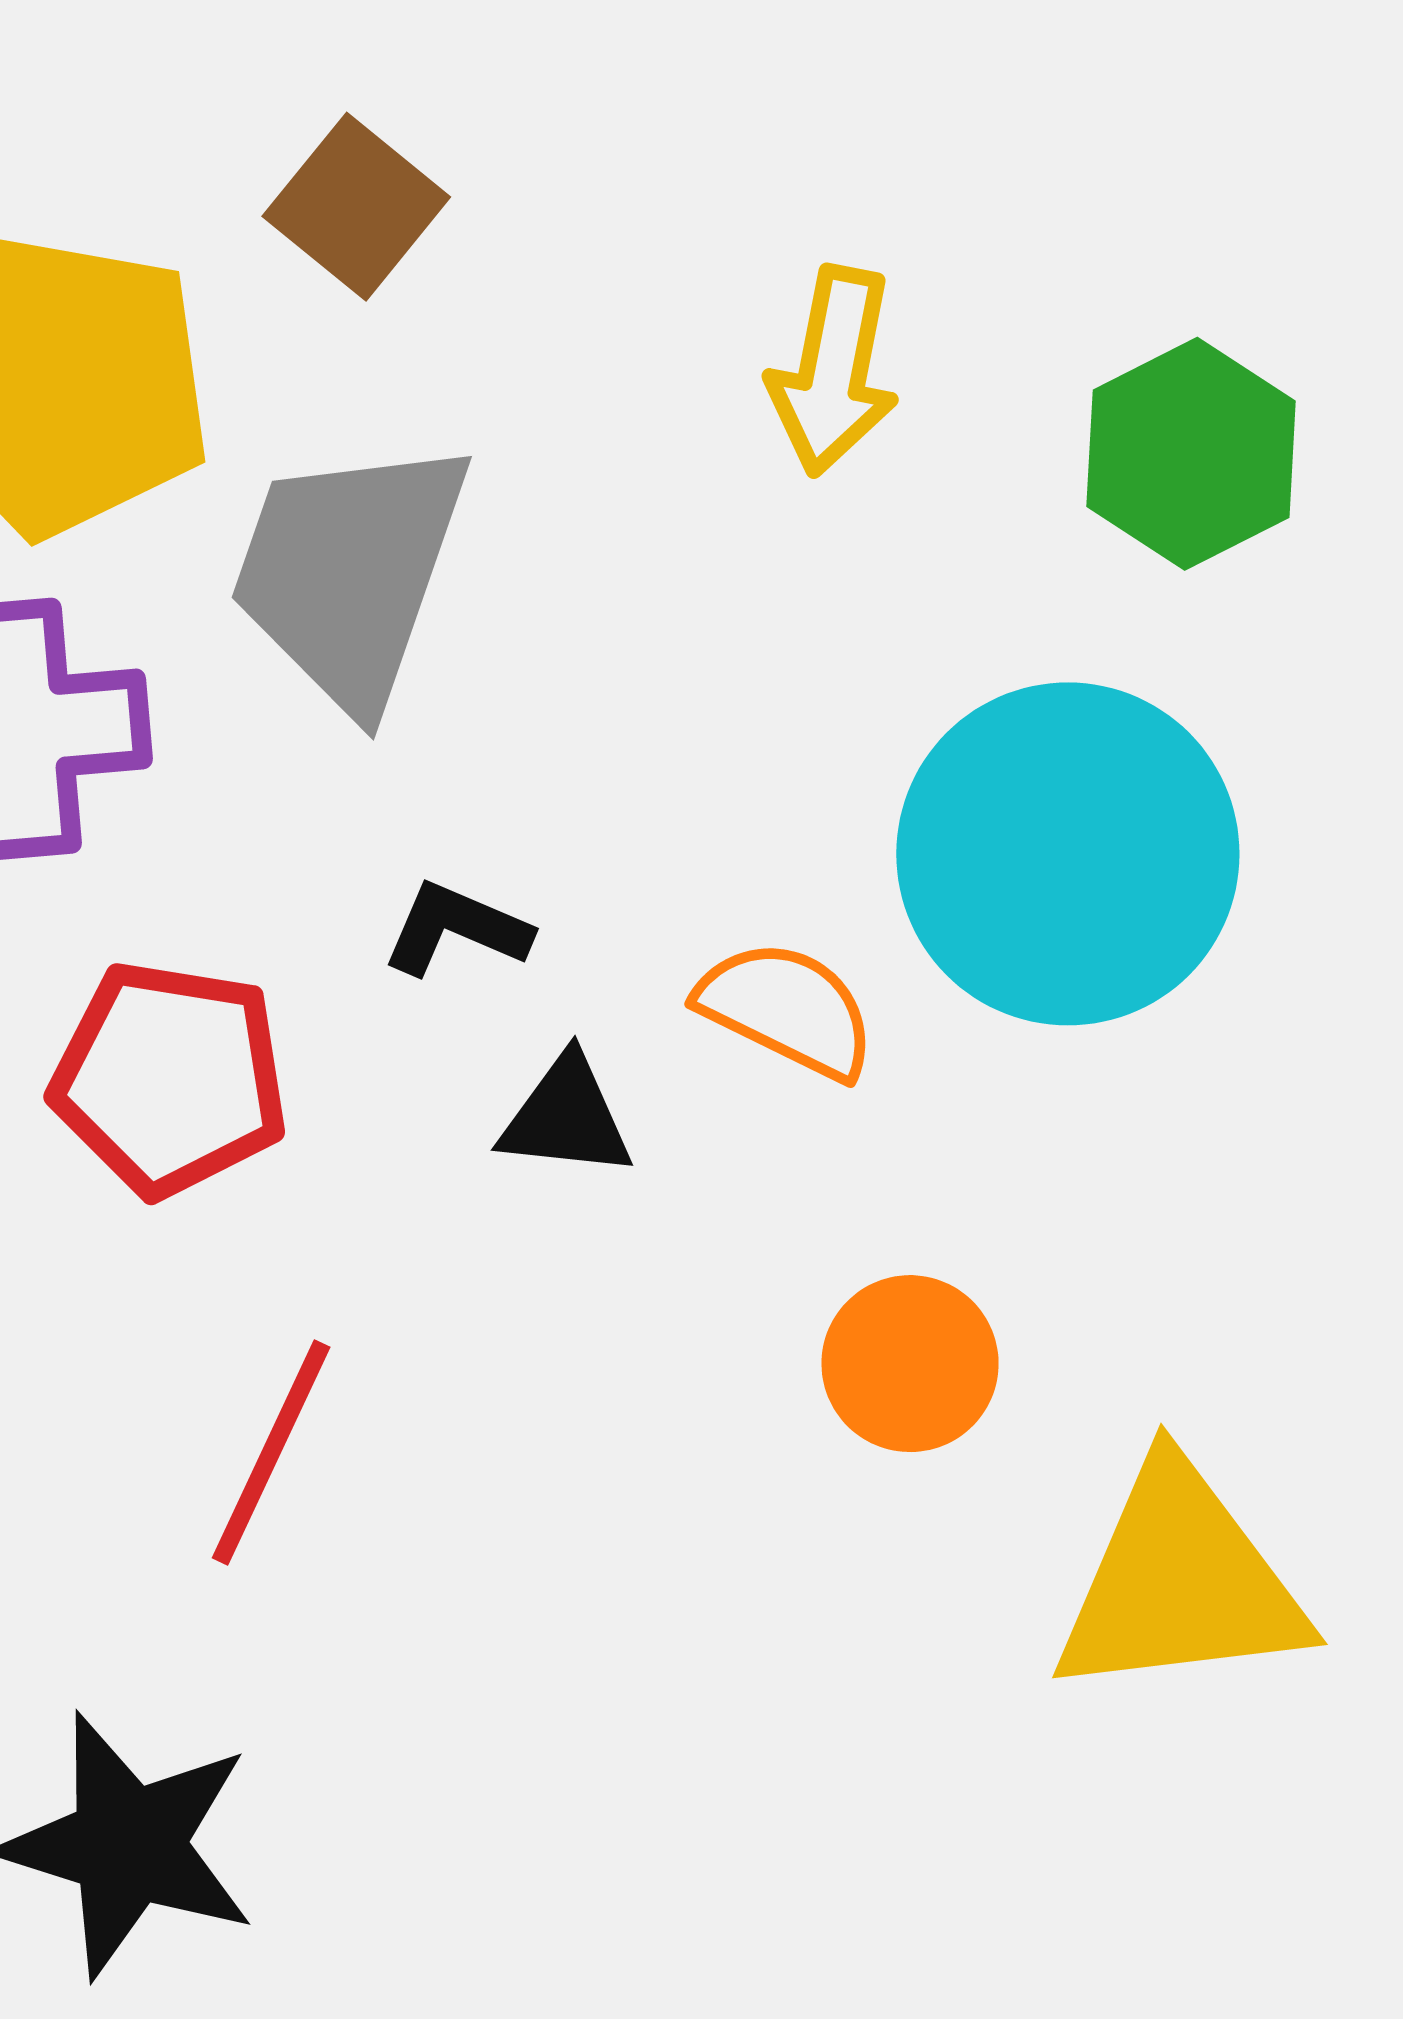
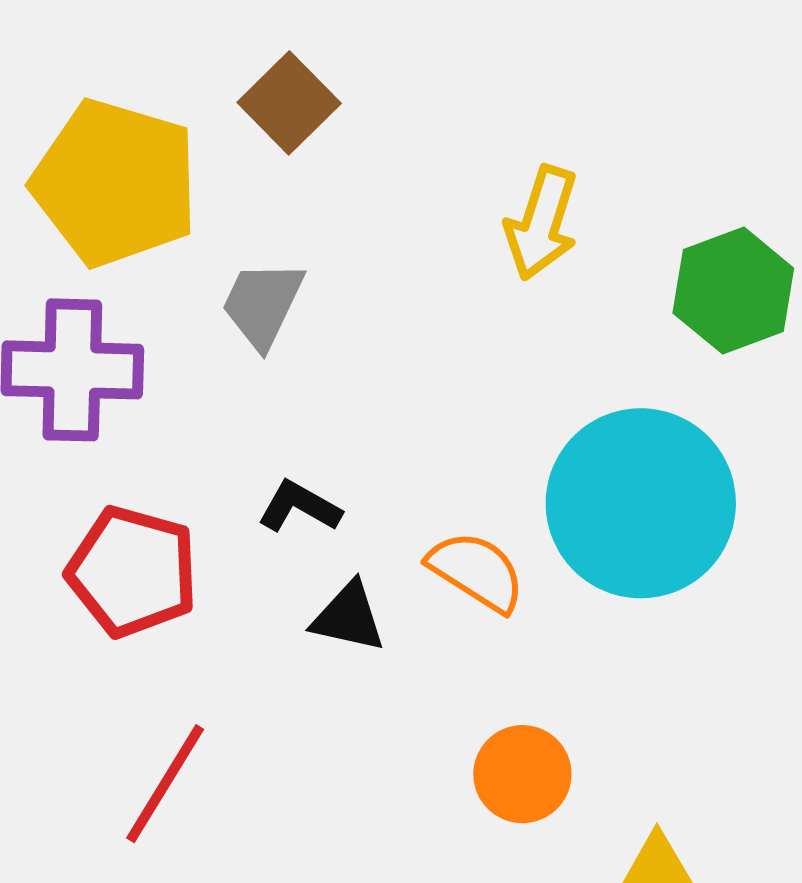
gray trapezoid: (349, 573) -> (263, 304), size x0.6

